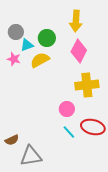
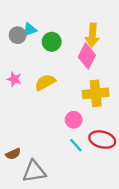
yellow arrow: (76, 21) -> (92, 35), moved
cyan triangle: (27, 45) -> (30, 30), moved
pink star: (14, 59) -> (14, 79), moved
yellow semicircle: (40, 60) -> (45, 82), moved

